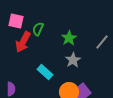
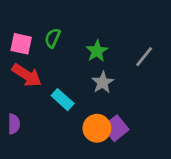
pink square: (16, 21) -> (21, 44), moved
red arrow: (23, 42) -> (27, 75), moved, turned -85

